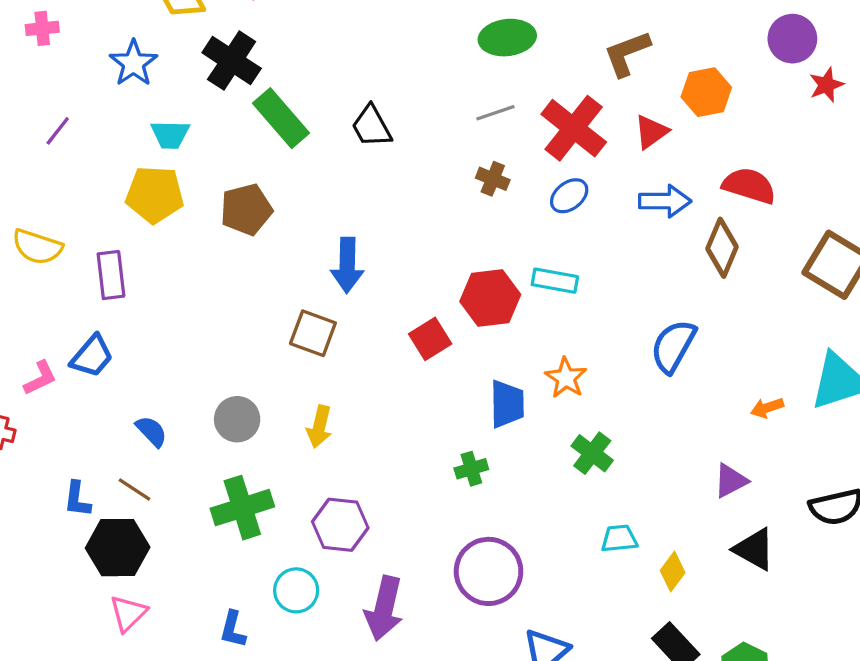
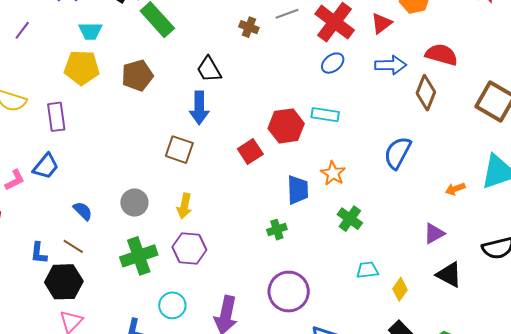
black trapezoid: (372, 126) -> (209, 69), moved
brown cross: (493, 179) -> (249, 27), moved
purple hexagon: (340, 525) -> (189, 248), moved

